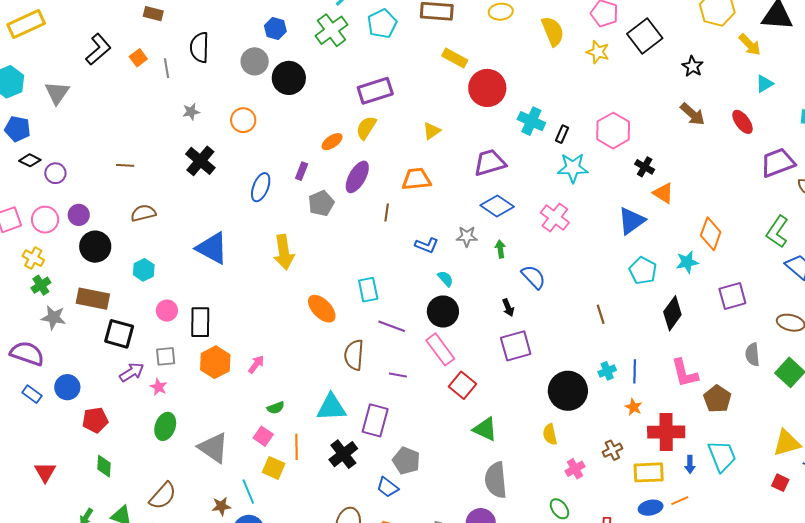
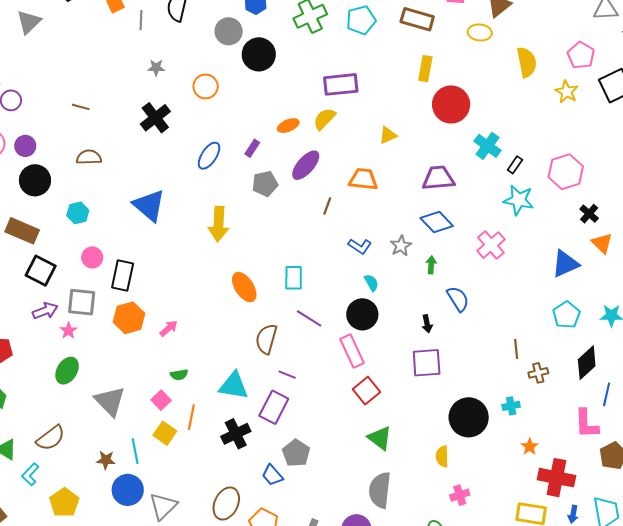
yellow rectangle: (455, 58) -> (425, 69), turned 60
gray star: (467, 236) -> (401, 246), turned 30
gray square: (166, 356) -> (82, 302), size x1.4
blue line: (635, 371) -> (607, 394), moved
purple line: (398, 375) -> (287, 375), moved
brown cross: (612, 450) -> (538, 373), moved

